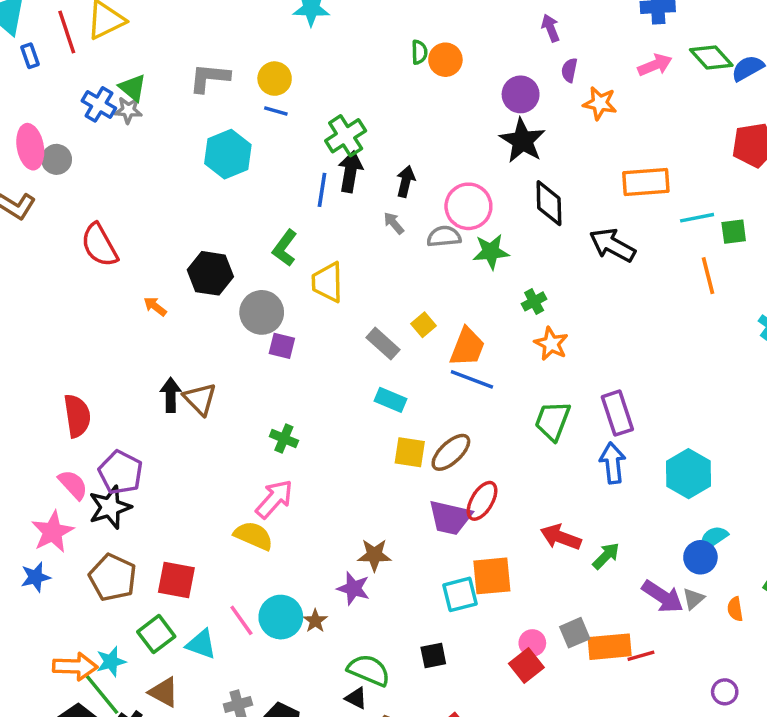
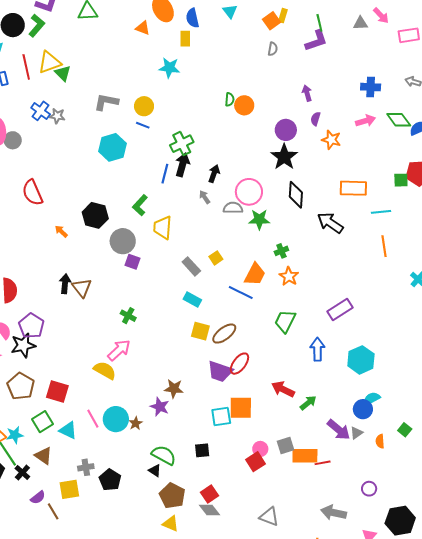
green triangle: (133, 88) -> (63, 73), moved
green square: (734, 232) -> (401, 180), moved
orange trapezoid: (467, 347) -> (255, 274), moved
purple rectangle: (617, 413) -> (340, 310), moved, turned 70

